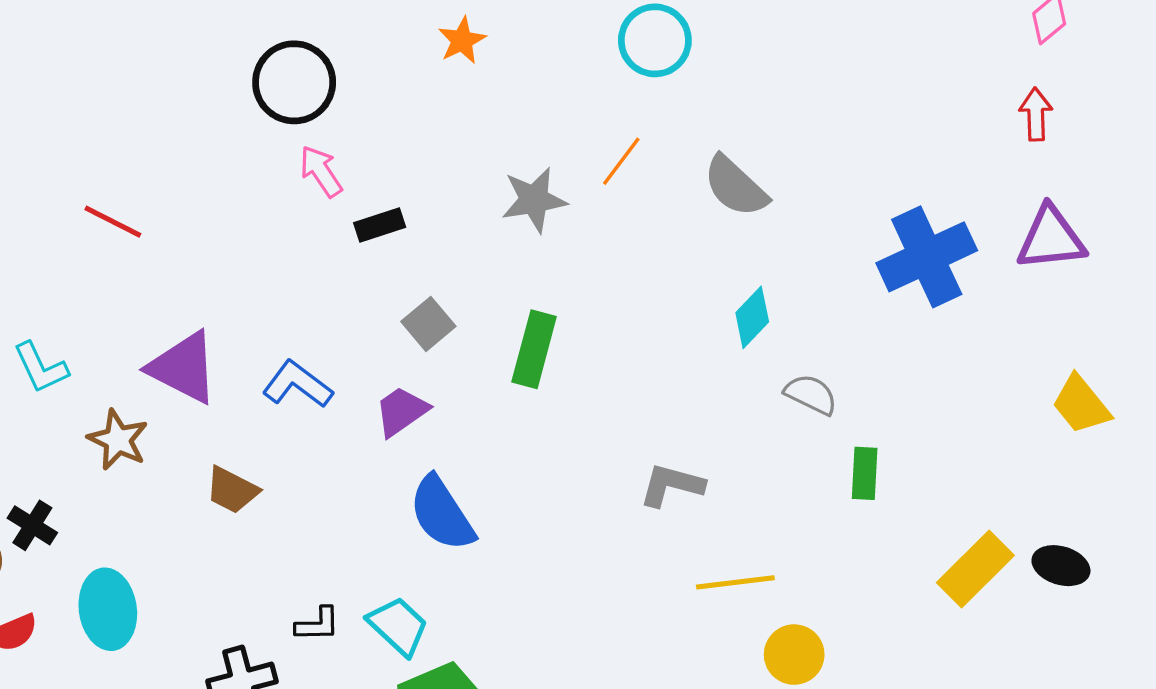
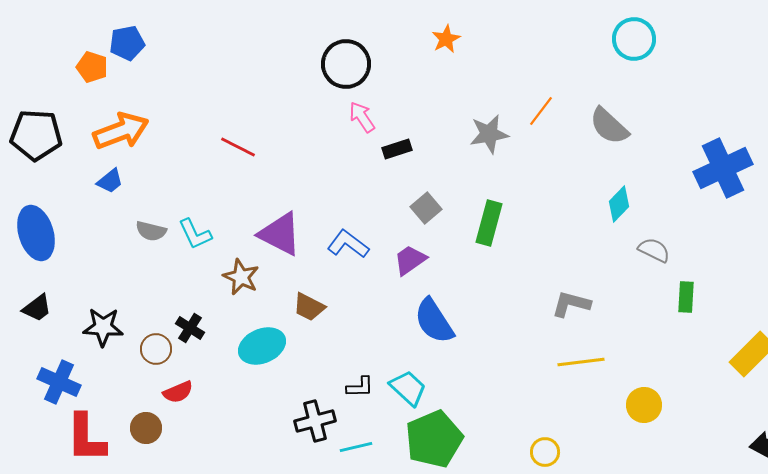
cyan circle: (655, 40) -> (634, 39), moved
yellow line: (735, 582) -> (581, 362), moved
cyan ellipse: (108, 609) -> (262, 346), moved, turned 75

